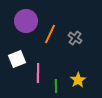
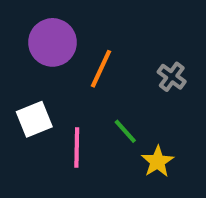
gray cross: (75, 38) -> (172, 77), moved
green line: (56, 86) -> (125, 131), moved, turned -40

